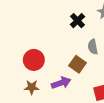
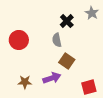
gray semicircle: (93, 47) -> (57, 40), moved
red circle: (34, 60) -> (19, 40), moved

